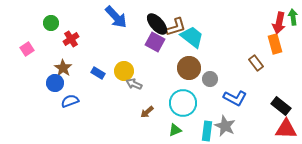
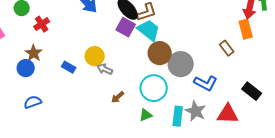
cyan trapezoid: (192, 37) -> (149, 30), moved
blue rectangle: (98, 73) -> (69, 67), moved
gray circle: (210, 79) -> (181, 64), size x1.6
blue semicircle: (70, 101) -> (33, 102), moved
red triangle: (286, 129) -> (228, 114), moved

